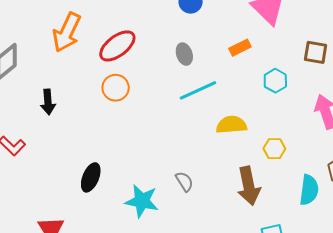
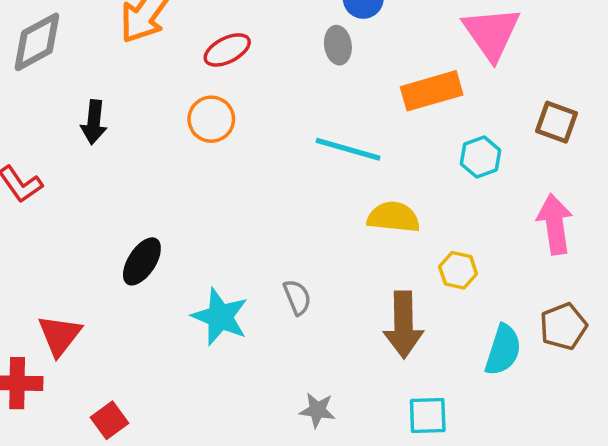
red ellipse: (117, 46) -> (227, 50), size x0.7
orange rectangle: (240, 48) -> (432, 91), size x1.6
gray ellipse: (184, 54) -> (338, 45), moved
cyan line: (198, 90) -> (348, 149), turned 30

